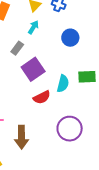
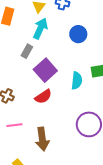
cyan arrow: (33, 27) -> (40, 28), size x1.5
red semicircle: (42, 97) -> (43, 97), moved

